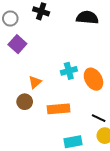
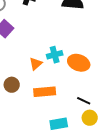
orange ellipse: (93, 79) -> (79, 63), turned -40
orange triangle: (35, 82) -> (36, 64), moved

